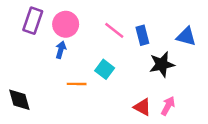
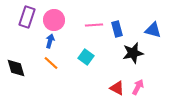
pink line: (114, 30) -> (94, 25), turned -42
orange line: (77, 84) -> (51, 63), moved, turned 42
black diamond: (19, 100) -> (16, 68), moved

